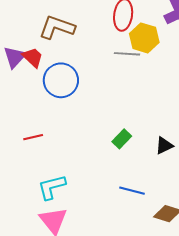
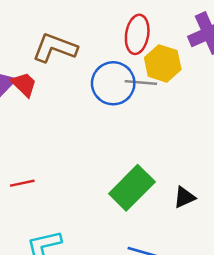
blue circle: (61, 80) -> (113, 83), moved
green rectangle: (122, 139) -> (132, 188), size x1.8

